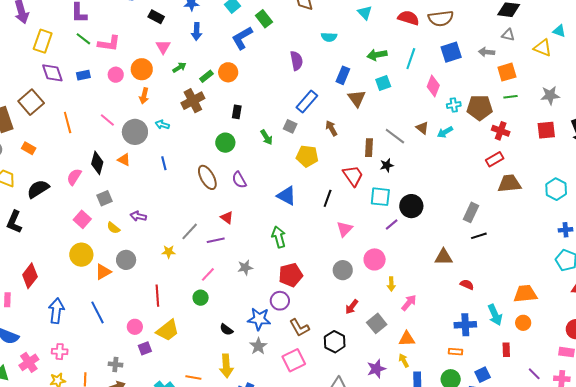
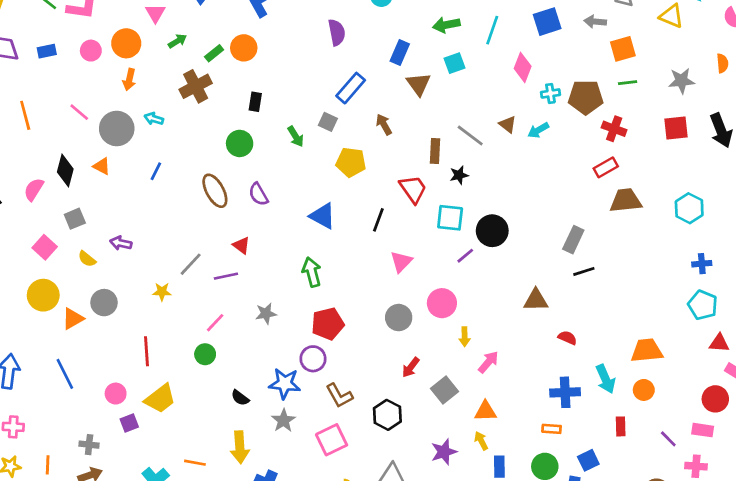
blue line: (164, 163) -> (156, 171), turned 40
purple line: (534, 374) -> (668, 439), moved

